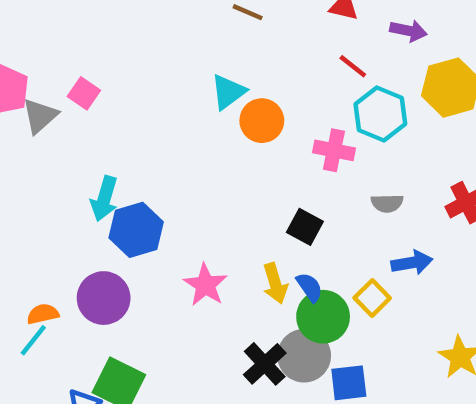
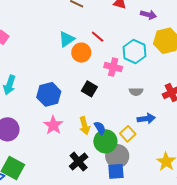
red line: (353, 66) -> (98, 37), moved
black square: (305, 227) -> (89, 89), moved
blue hexagon: (136, 230) -> (49, 94), moved
gray circle: (304, 356) -> (117, 156), moved

